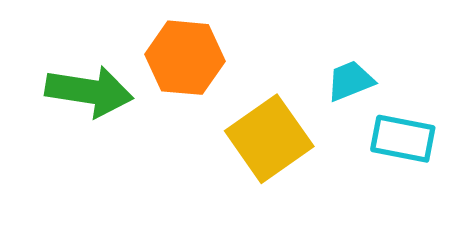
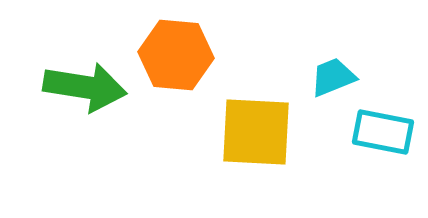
yellow square: (269, 139) -> (256, 132), turned 38

